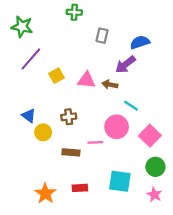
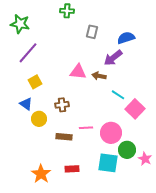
yellow square: (56, 76) -> (35, 82), moved
pink circle: (117, 127) -> (111, 133), moved
pink square: (150, 136) -> (135, 109), moved
green circle: (155, 167) -> (127, 150), moved
pink star: (154, 195) -> (145, 159), moved

